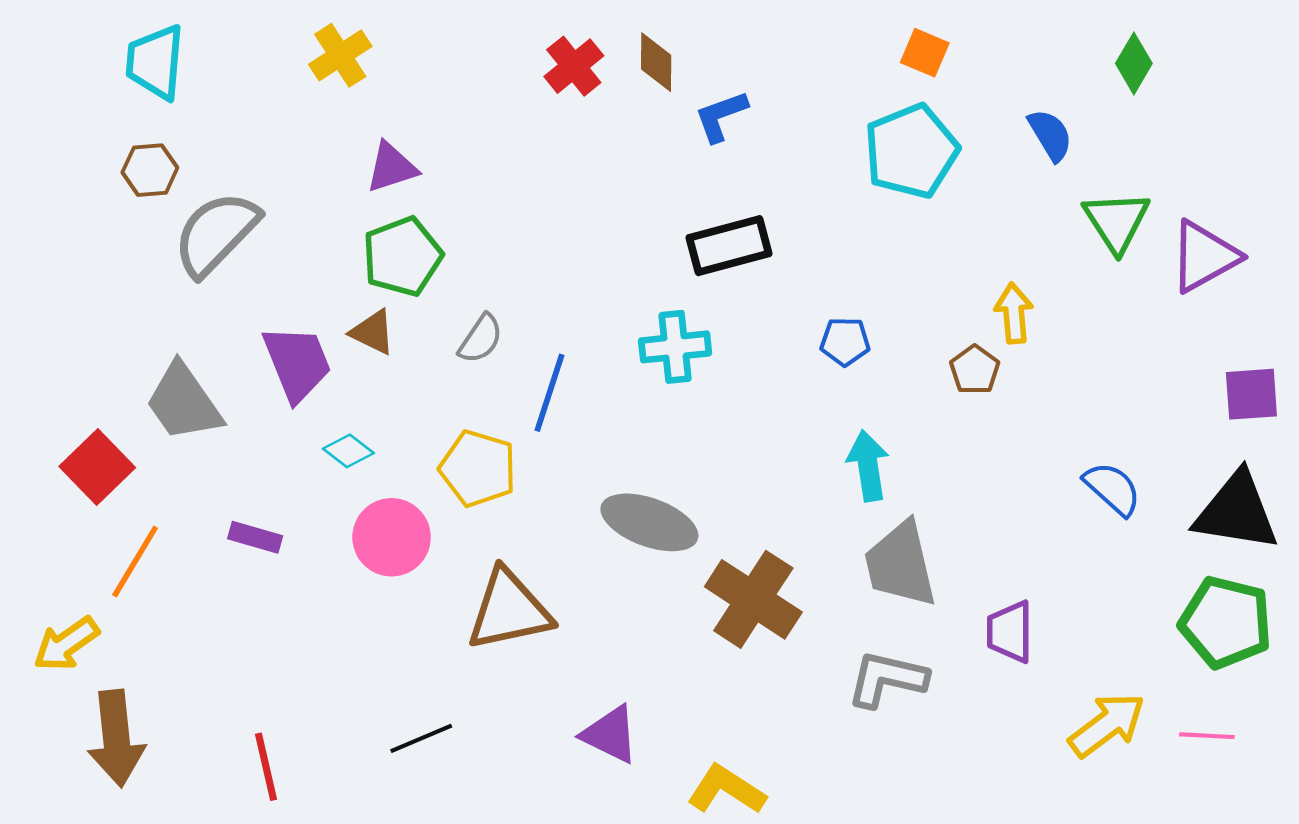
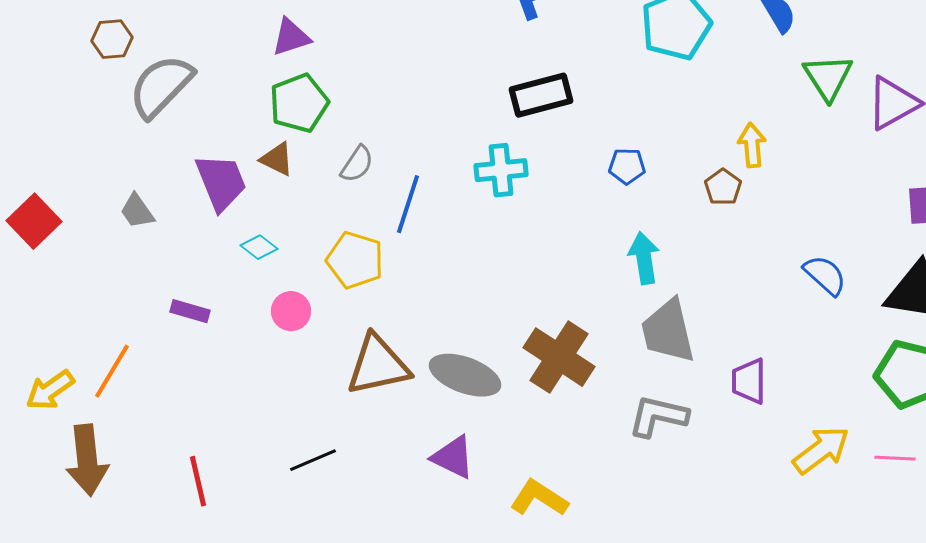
gray trapezoid: (184, 402) -> (137, 211), size x0.6
red square: (97, 467) -> (34, 221), moved
gray ellipse: (649, 522) -> (465, 375), moved
pink circle: (392, 537) -> (291, 311), size x0.7
orange line: (135, 562) -> (112, 371), moved

